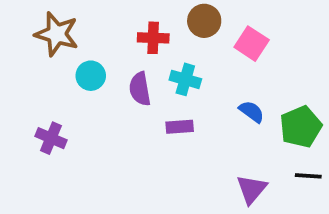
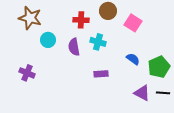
purple rectangle: (180, 127) -> (101, 74), moved
purple triangle: (252, 189) -> (142, 93), moved, turned -42

